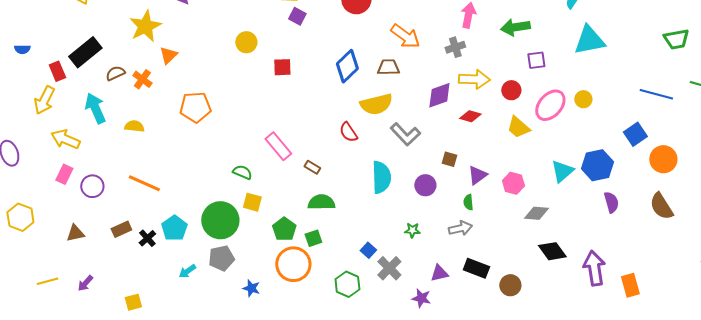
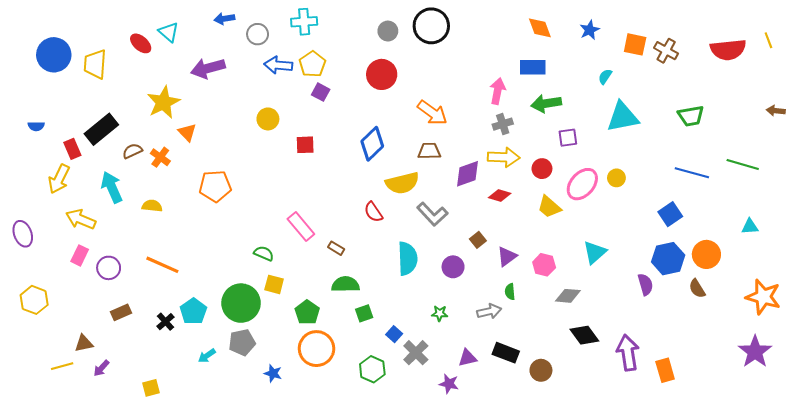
green trapezoid: (676, 39) -> (691, 116), moved
gray cross: (455, 47) -> (503, 124), moved
orange triangle: (168, 55) -> (187, 132), turned -30
brown trapezoid: (388, 67) -> (429, 151), moved
brown square: (449, 159) -> (478, 240), turned 35
orange circle: (663, 159) -> (706, 254), moved
blue hexagon: (597, 165) -> (668, 259), moved
green semicircle: (468, 202) -> (510, 292), moved
brown semicircle: (661, 206) -> (697, 289), size x0.7
brown rectangle: (121, 229) -> (121, 312), moved
brown triangle: (75, 233) -> (84, 343), moved
green square: (313, 238) -> (364, 313), moved

